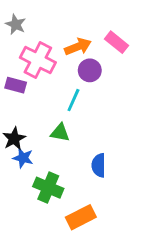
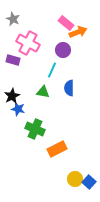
pink rectangle: (116, 42) -> (66, 23), moved
orange arrow: (78, 47) -> (78, 32), moved
blue semicircle: (99, 165) -> (69, 88), moved

